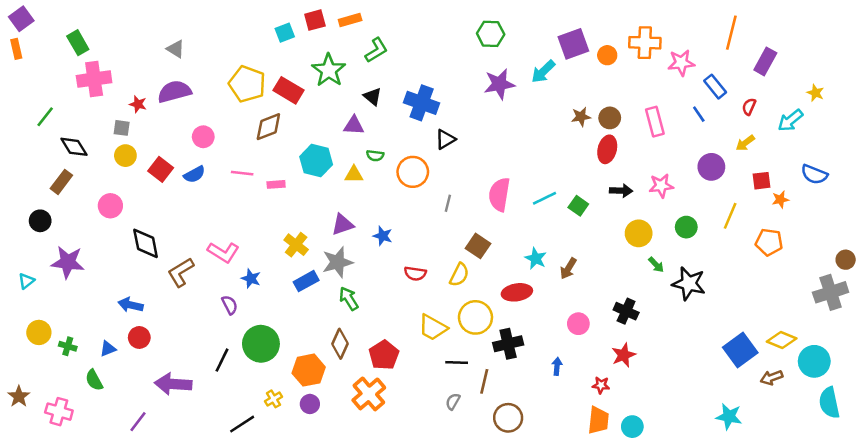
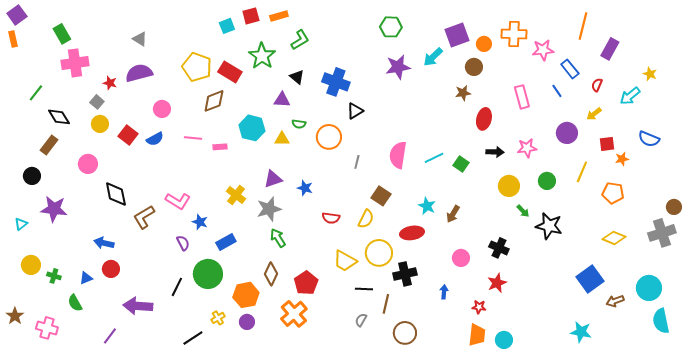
brown circle: (610, 118) -> (474, 67), moved
gray square: (122, 128) -> (97, 102), turned 32
blue rectangle: (306, 281) -> (226, 242), moved
yellow diamond: (782, 340) -> (614, 238), moved

